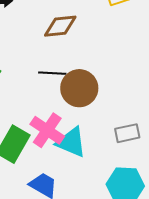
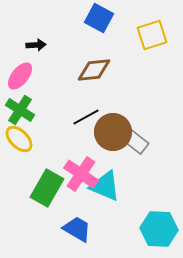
black line: (52, 73) -> (86, 117), turned -32
gray rectangle: (127, 133) -> (136, 142), moved, turned 50

